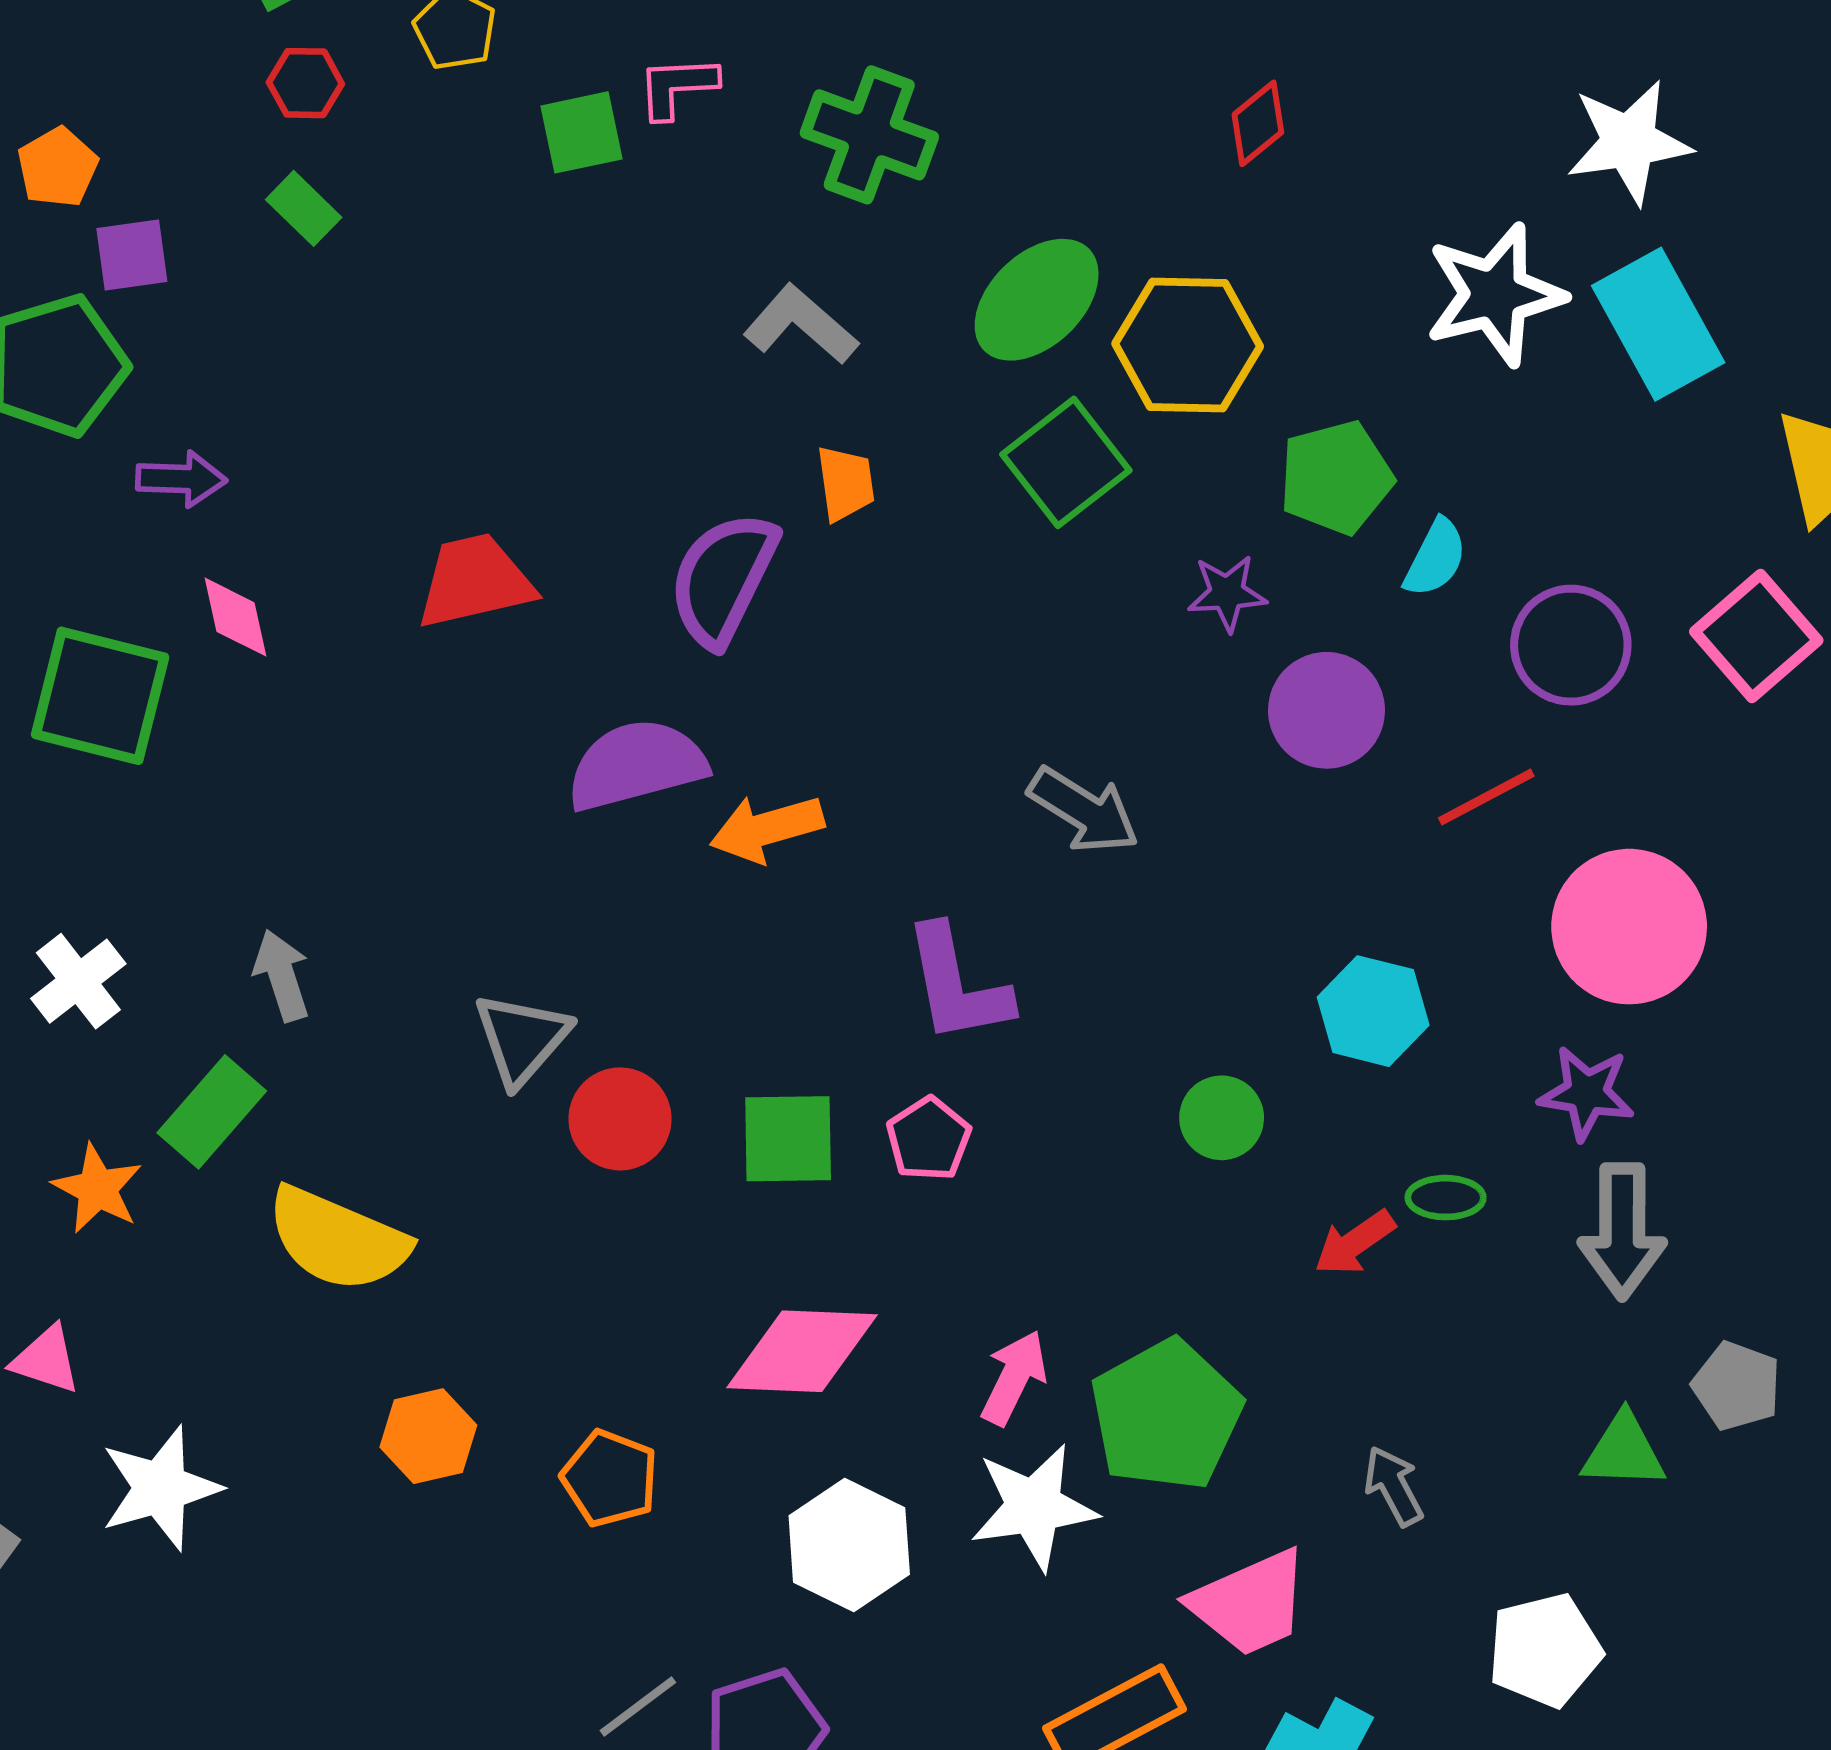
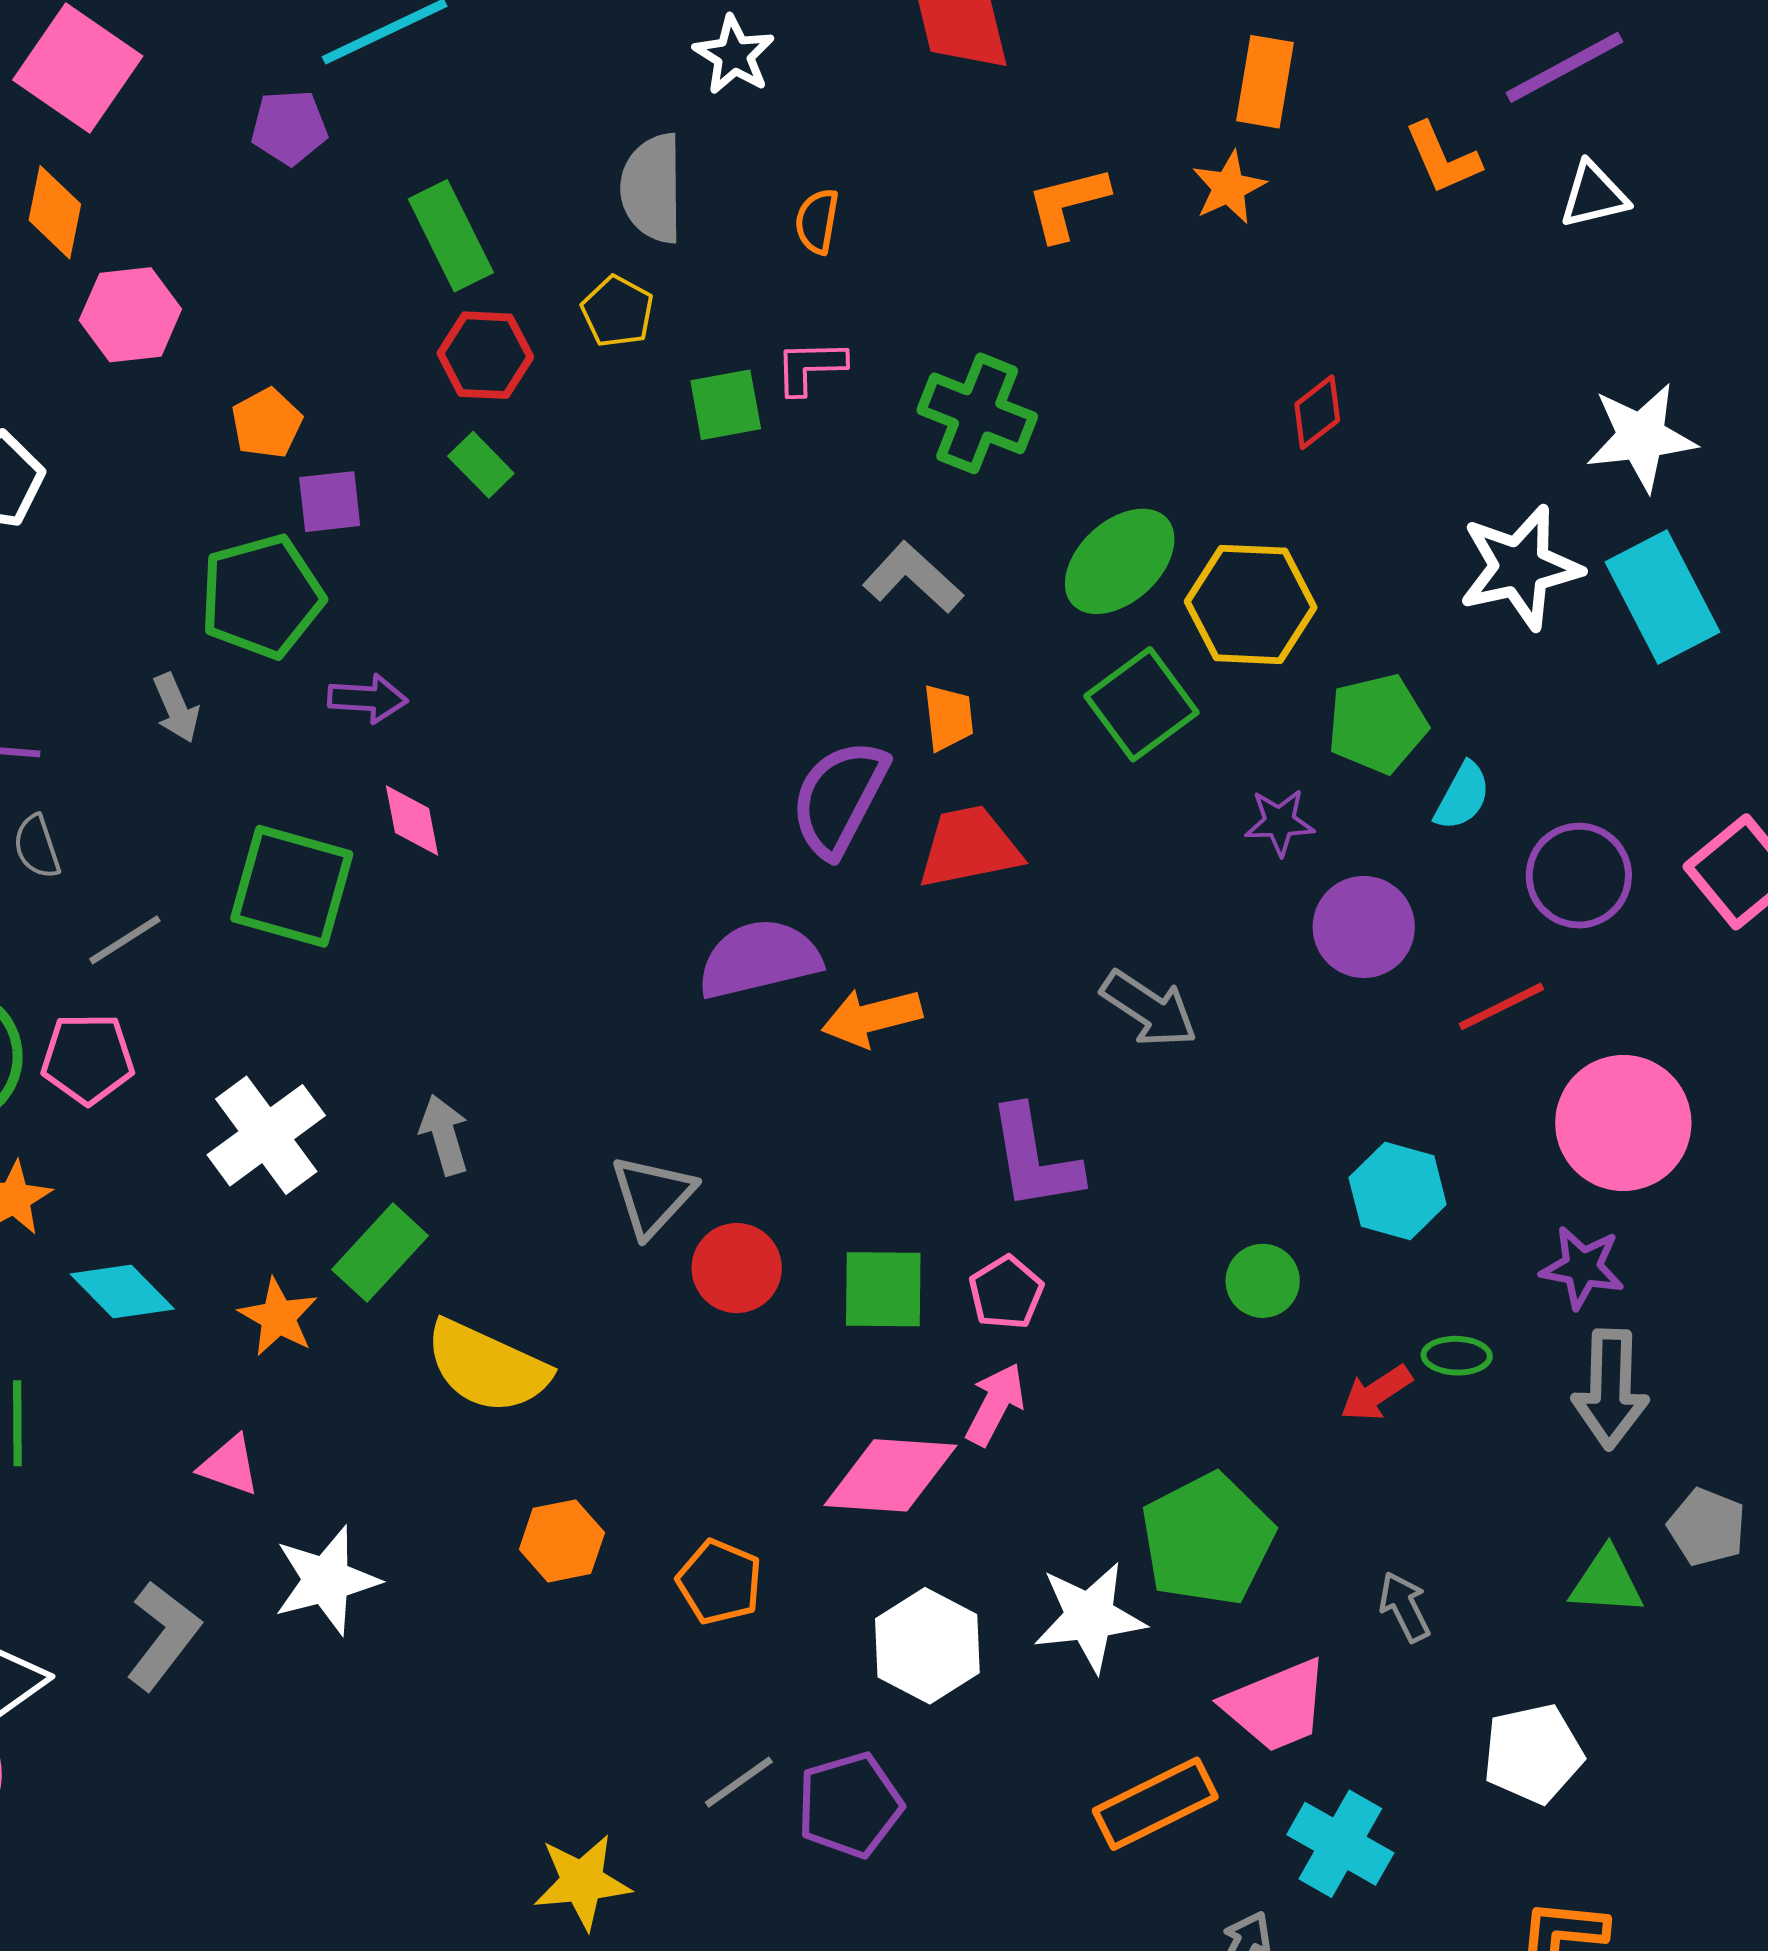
red hexagon: (305, 83) -> (485, 355), size x1.4
red trapezoid: (475, 581) -> (969, 847), moved
white cross: (78, 981) -> (266, 1135), size x1.4
pink arrow: (1014, 1378) -> (995, 1404), moved

